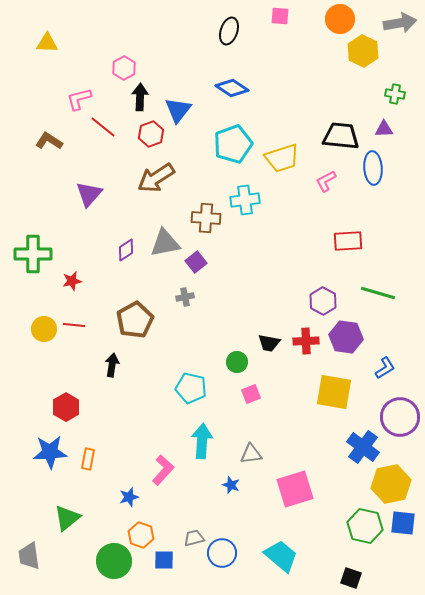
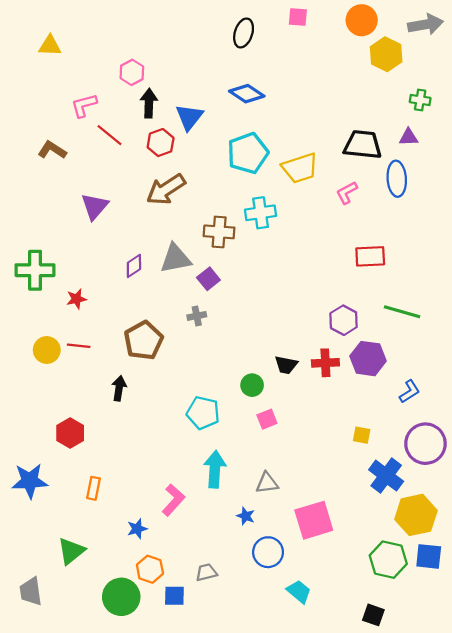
yellow square: (334, 392) -> (362, 435), moved, size x0.5
blue star: (50, 452) -> (30, 481), moved
blue circle: (222, 553) -> (268, 552), moved
cyan trapezoid: (281, 556) -> (299, 592), size x0.7

